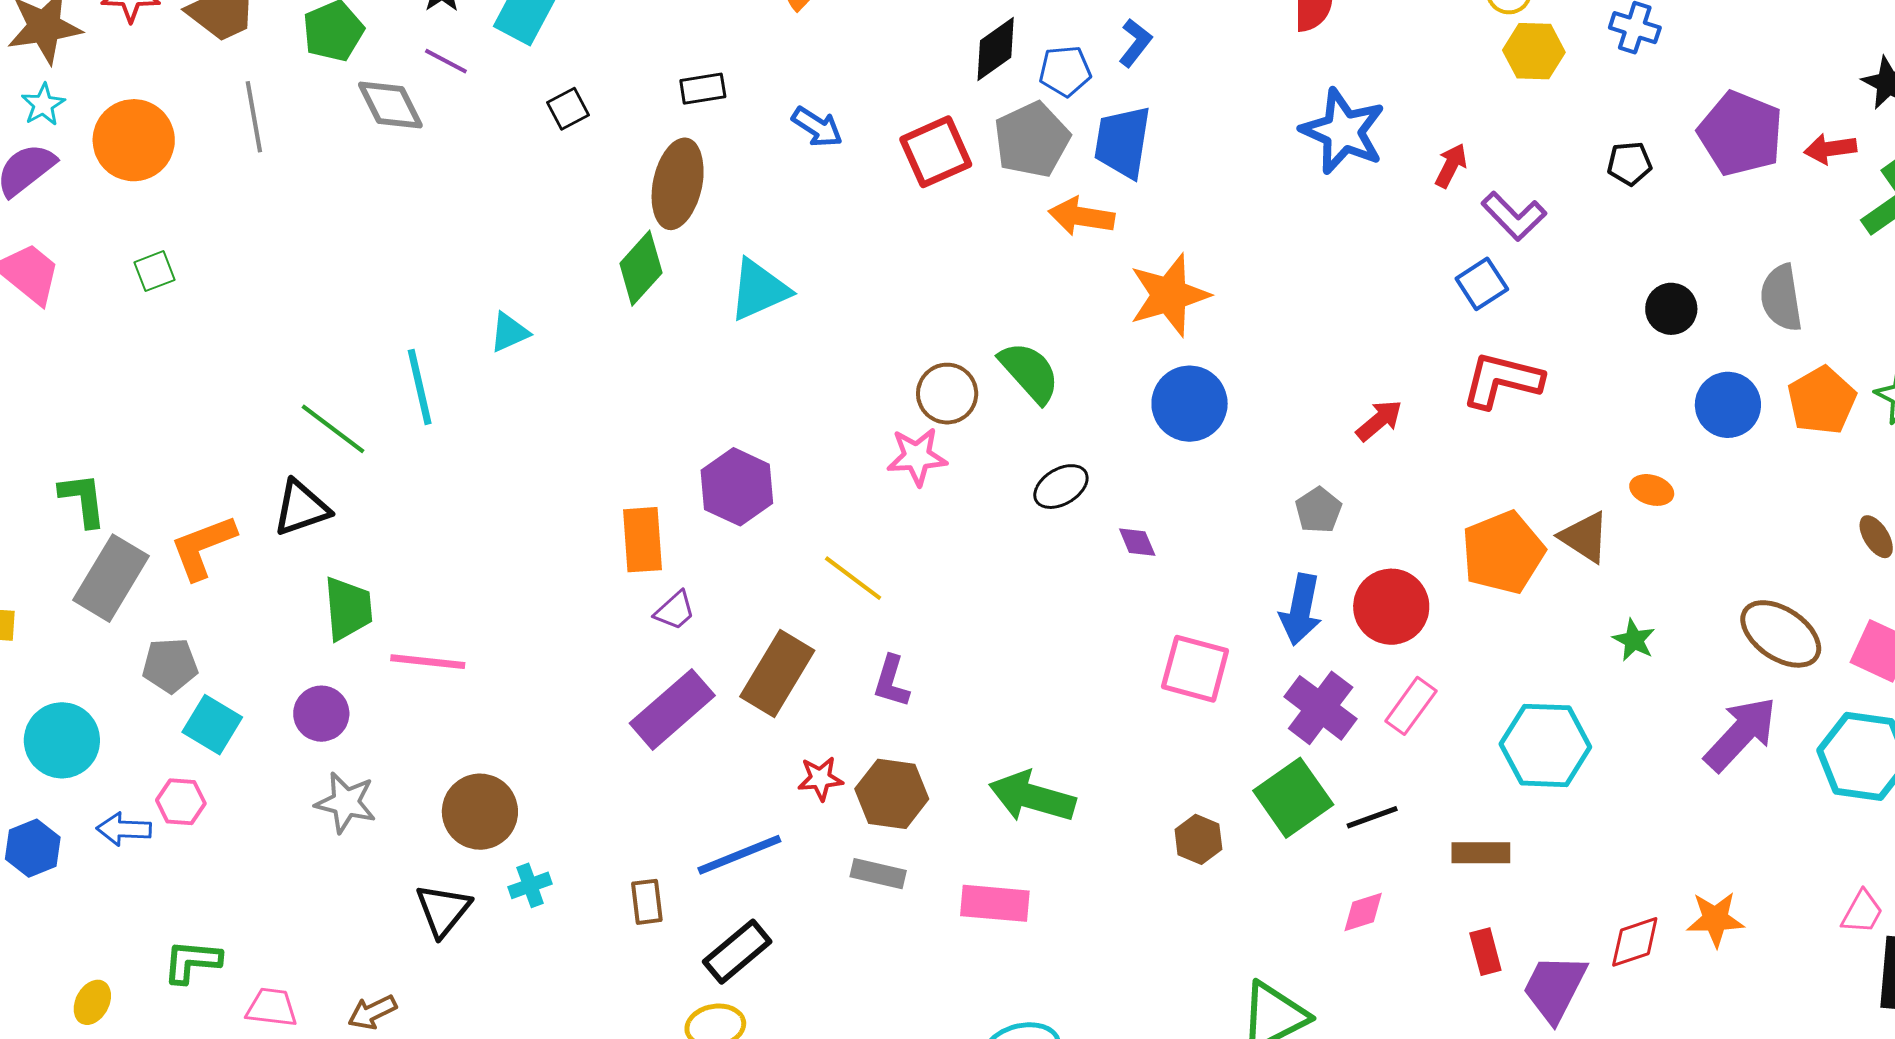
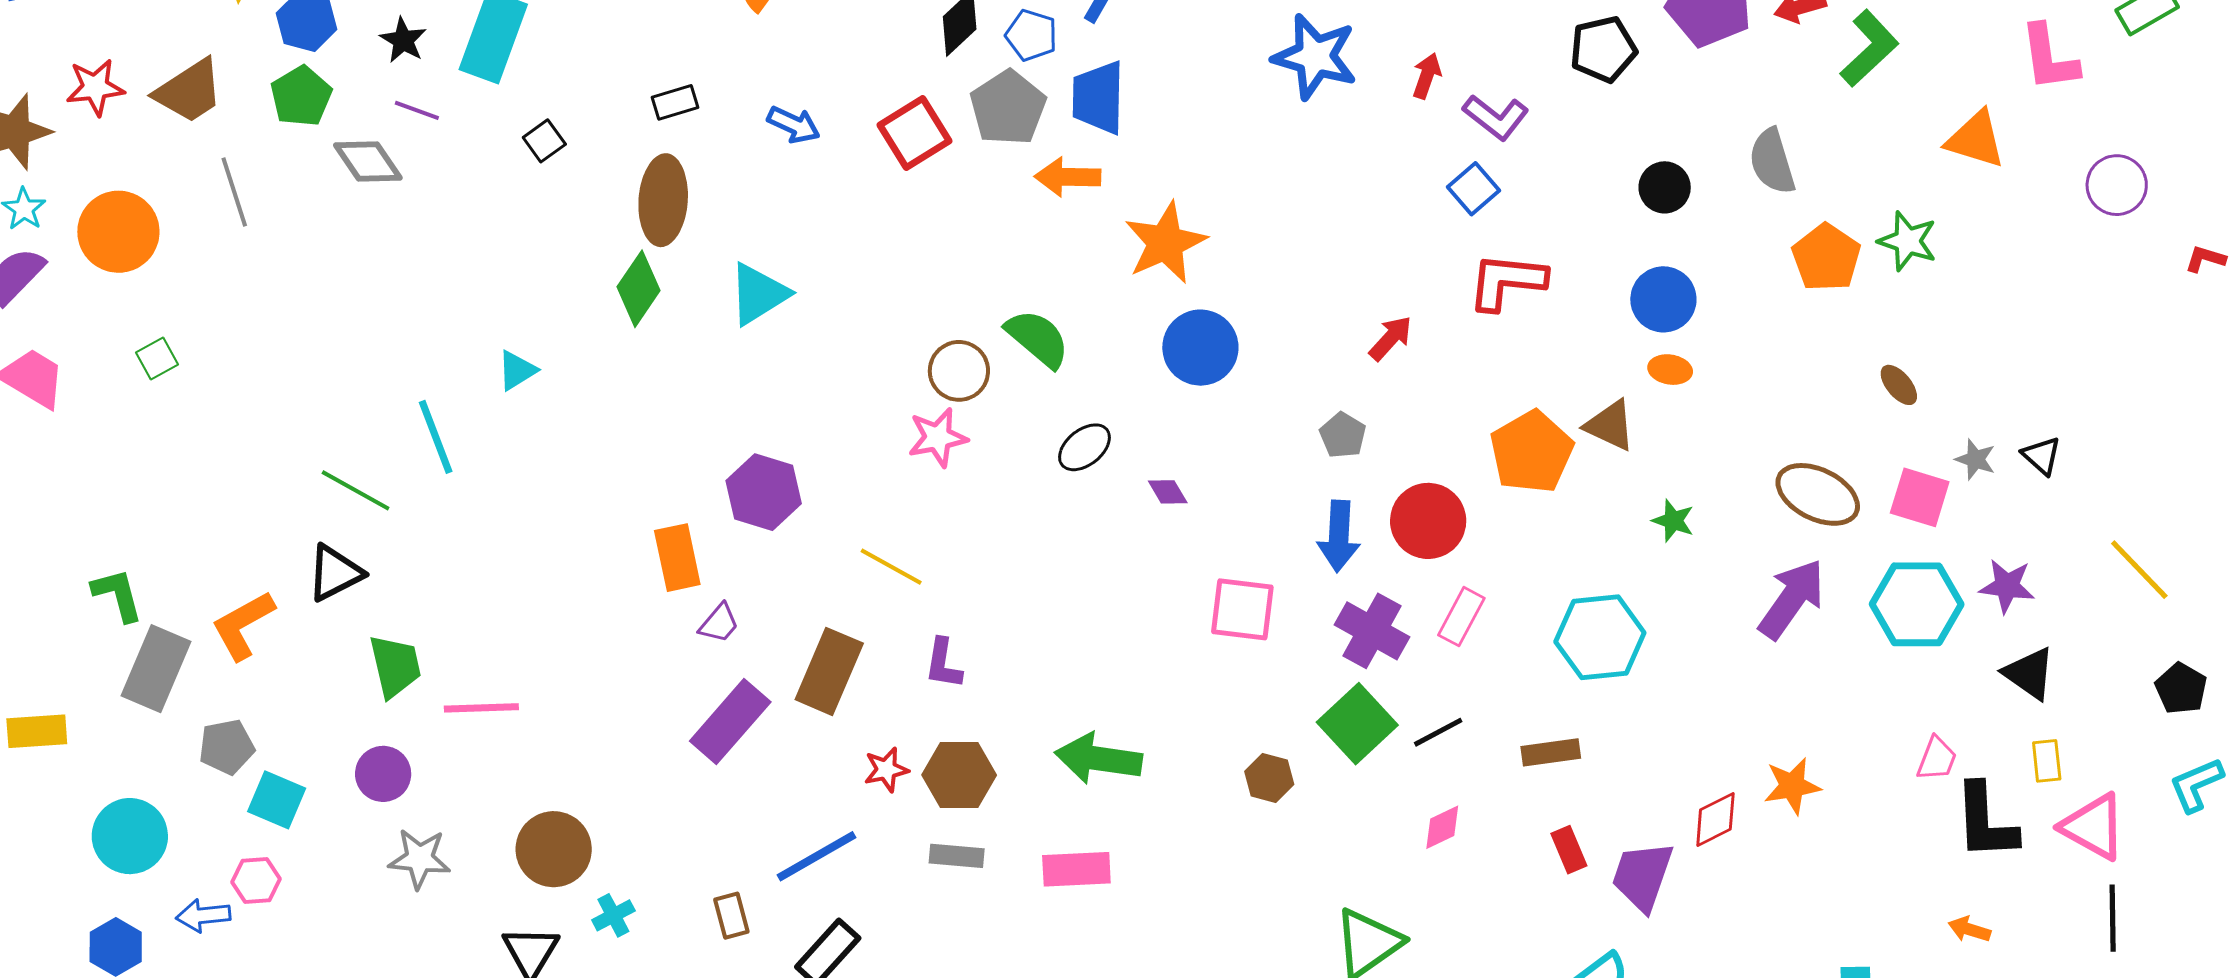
blue pentagon: (1065, 71) -> (1031, 35), turned 30
black pentagon: (1629, 163) -> (1603, 49), size x1.5
blue circle: (1728, 405) -> (1663, 299), moved

